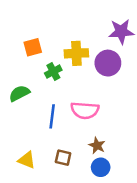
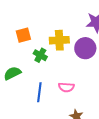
green cross: (53, 72) -> (40, 55), turned -32
pink semicircle: (85, 110) -> (66, 87), size x0.7

